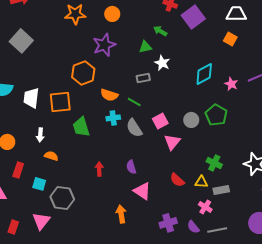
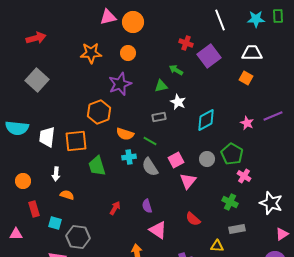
cyan diamond: (204, 74) -> (206, 120), moved
red arrow: (99, 169) -> (115, 208), turned 32
red rectangle: (18, 170) -> (34, 209), turned -35
yellow triangle: (201, 182) -> (217, 246), moved
pink cross: (205, 207) -> (244, 176), moved

